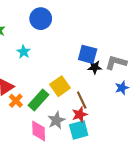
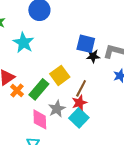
cyan star: (24, 52) -> (23, 43), size x1.5
brown line: (82, 100) -> (81, 88), turned 54
cyan square: (79, 130) -> (79, 118), turned -30

